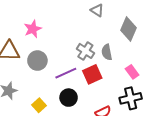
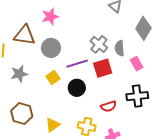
pink rectangle: (132, 72) -> (137, 64), moved
yellow square: (39, 105) -> (53, 77), moved

